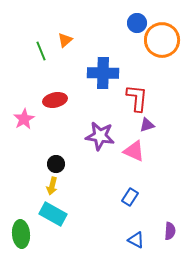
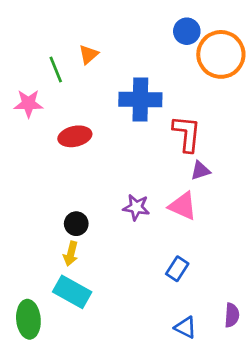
pink star: (24, 119) -> (28, 104), moved, turned 30
purple star: (100, 136) -> (136, 207), moved, size x0.7

